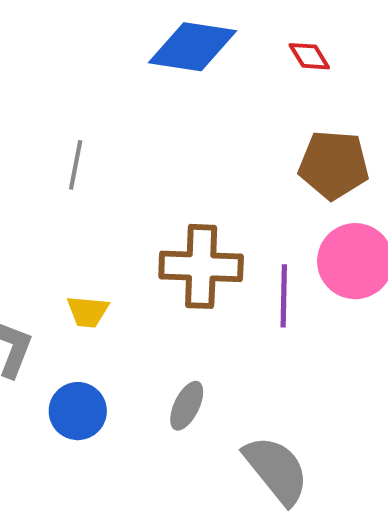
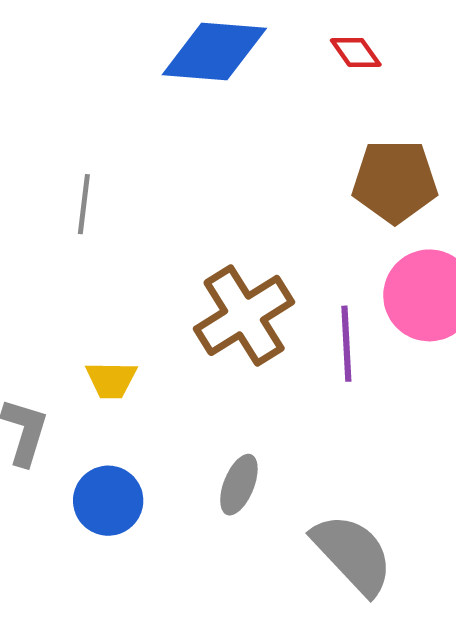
brown cross: (201, 266) -> (244, 315), turned -30

